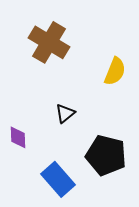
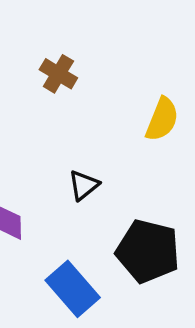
brown cross: (49, 42) -> (58, 74), size x0.6

